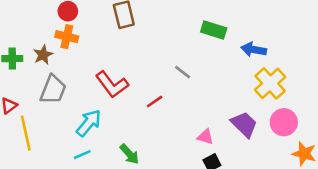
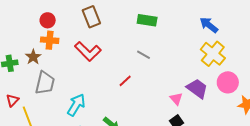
green rectangle: (214, 30) -> (147, 20), moved
blue arrow: (254, 50) -> (209, 25), moved, turned 36
red L-shape: (112, 84) -> (88, 51), moved
pink triangle: (205, 137) -> (176, 99), moved, turned 40

